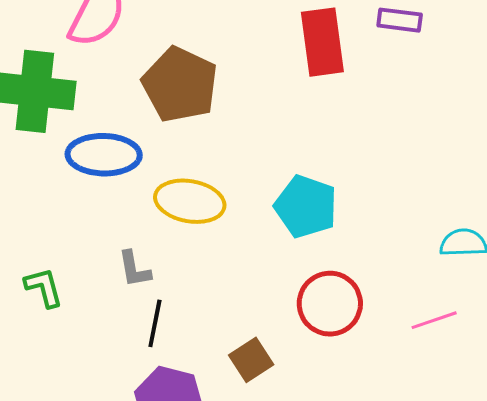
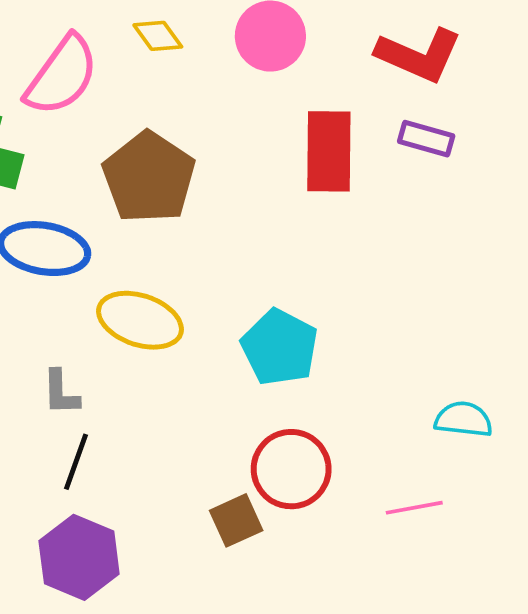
brown square: (251, 360) -> (236, 520), moved

